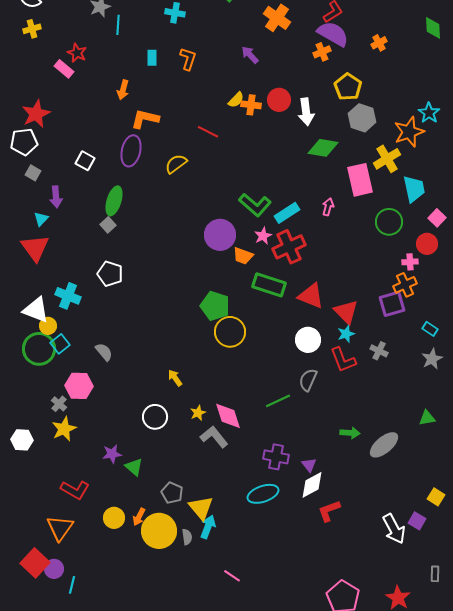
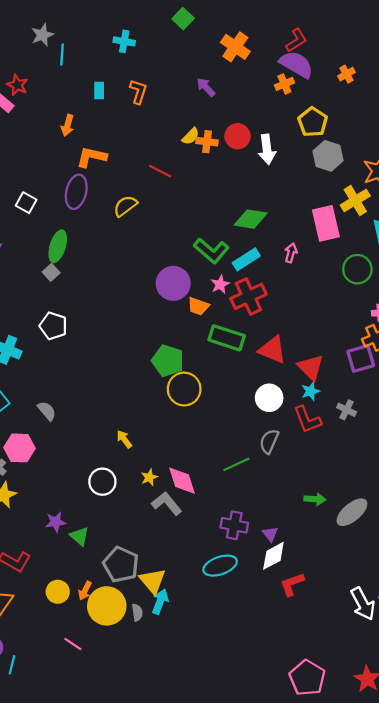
green diamond: (323, 148) -> (251, 219), moved
gray pentagon: (172, 493) -> (121, 565), size x1.5
pink line: (232, 576) -> (73, 644), moved

